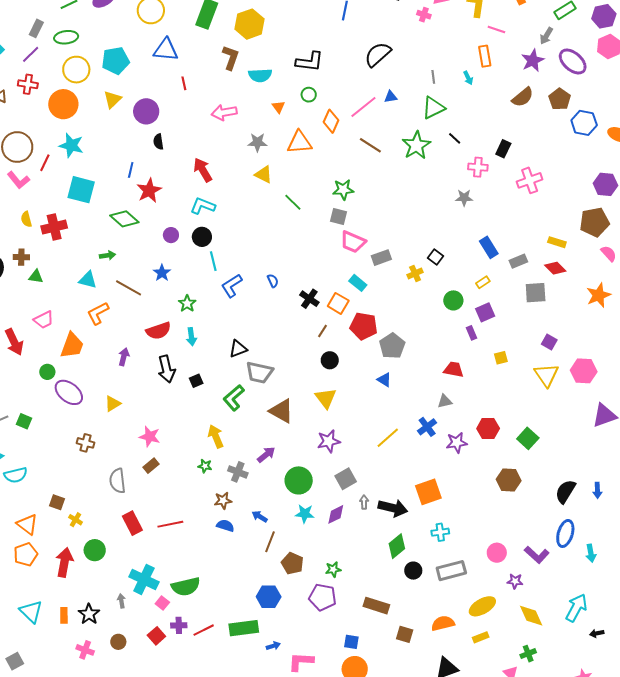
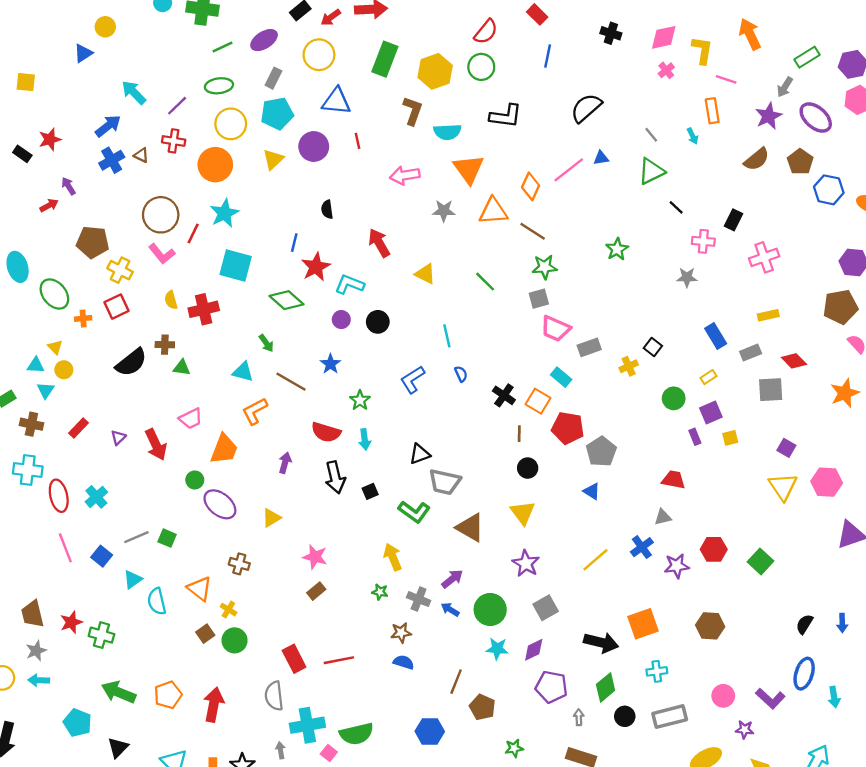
pink cross: (424, 15) -> (666, 70), moved, turned 32
gray rectangle: (36, 28) -> (273, 78), moved
gray line: (433, 77) -> (651, 135), turned -32
green circle: (309, 95) -> (481, 67), moved, size x1.5
orange triangle: (278, 107) -> (469, 169), size x2.0
purple circle: (146, 111) -> (314, 147), moved
cyan star: (71, 145) -> (224, 213), turned 30
brown line: (370, 145) -> (533, 231), moved
green star: (416, 145) -> (617, 249), moved, size x0.7
yellow triangle: (264, 174) -> (425, 274), moved
cyan L-shape: (203, 206) -> (349, 284), moved
gray square: (339, 216) -> (539, 299), turned -30
yellow rectangle: (557, 242) -> (768, 315), moved, turned -30
green arrow: (107, 255) -> (266, 343), turned 63
cyan line: (213, 261) -> (447, 336), moved
red semicircle: (158, 331) -> (326, 432), turned 35
brown line: (323, 331) -> (519, 434), turned -32
yellow square: (501, 358) -> (730, 438), moved
green L-shape: (234, 398) -> (414, 512), turned -104
purple star: (329, 441) -> (526, 563), turned -30
cyan semicircle: (16, 475) -> (157, 601), turned 90
brown hexagon: (509, 480) -> (710, 626), moved
gray semicircle: (118, 481) -> (274, 696), moved
black semicircle: (565, 491) -> (804, 624), size x0.7
brown square: (57, 502) -> (205, 634), turned 35
gray arrow: (364, 502) -> (579, 717), moved
blue arrow: (260, 516) -> (450, 609), moved
yellow cross: (75, 520) -> (228, 610), moved
orange triangle: (27, 524) -> (200, 589), moved
green circle: (95, 550) -> (235, 640), moved
green star: (333, 569) -> (514, 748), moved
cyan cross: (144, 579) -> (307, 725), turned -36
blue hexagon: (269, 597) -> (430, 731), moved
purple pentagon: (323, 597) -> (551, 687), moved

